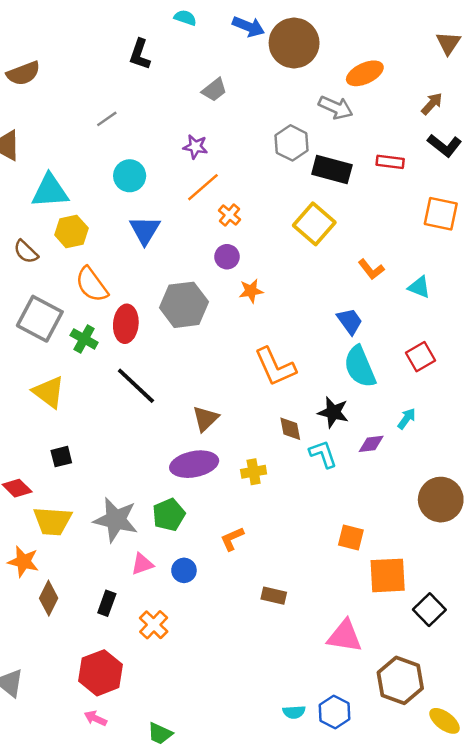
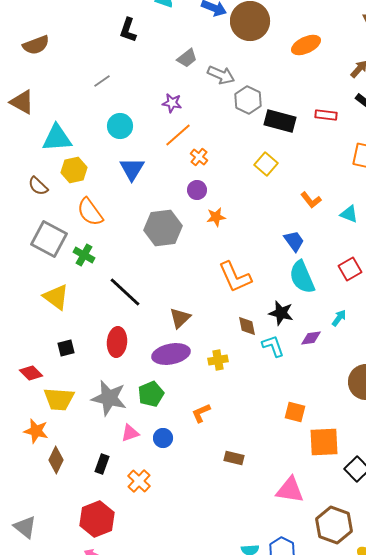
gray arrow: (336, 107) -> (221, 75), moved
yellow square: (314, 224) -> (266, 164), size x0.7
red ellipse: (126, 324) -> (117, 342), moved

